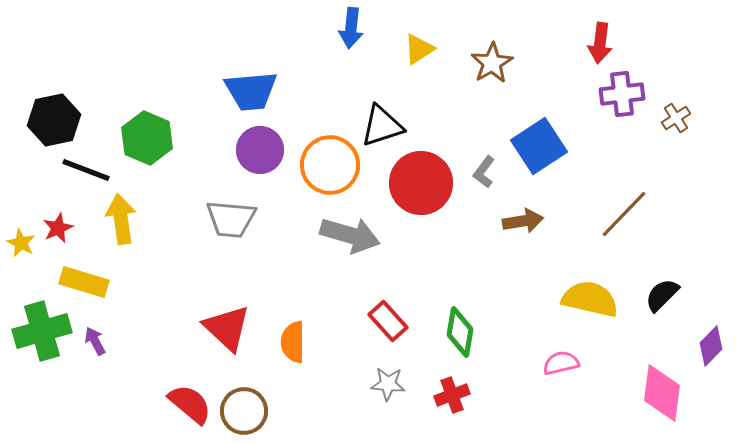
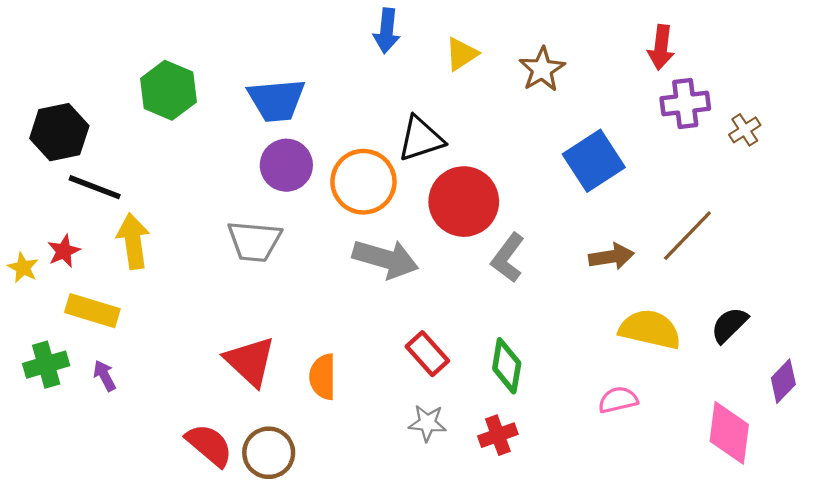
green hexagon: (147, 138) -> (168, 90), moved
gray L-shape: (484, 172) -> (508, 258), moved, size x1.4
brown arrow: (523, 221) -> (611, 257), moved
green cross: (42, 331) -> (46, 365), size x0.7

